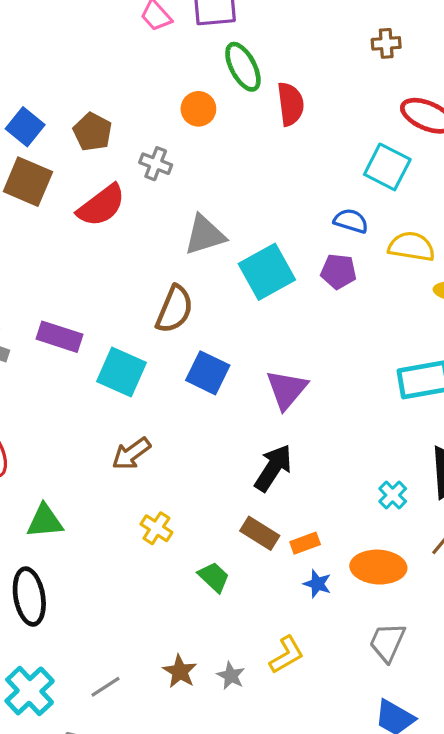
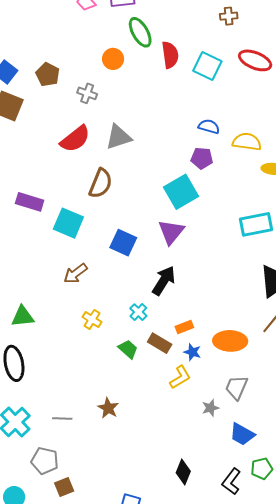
cyan square: (387, 167) -> (207, 66), moved
red semicircle: (101, 206) -> (75, 139), moved
cyan square: (267, 272) -> (181, 192), moved
blue square: (208, 373) -> (123, 243), moved
cyan cross: (393, 495) -> (138, 312), moved
brown rectangle: (260, 533) -> (160, 343), moved
yellow L-shape: (287, 655) -> (180, 377), moved
gray star: (231, 676) -> (210, 408), moved, turned 30
gray line: (105, 687) -> (62, 418), turned 36

